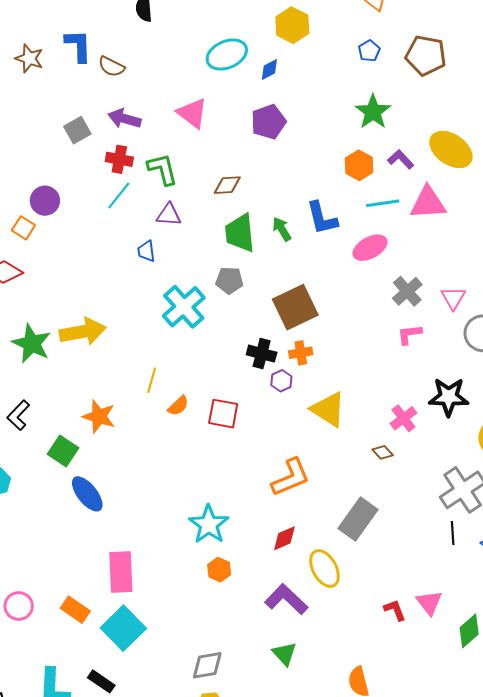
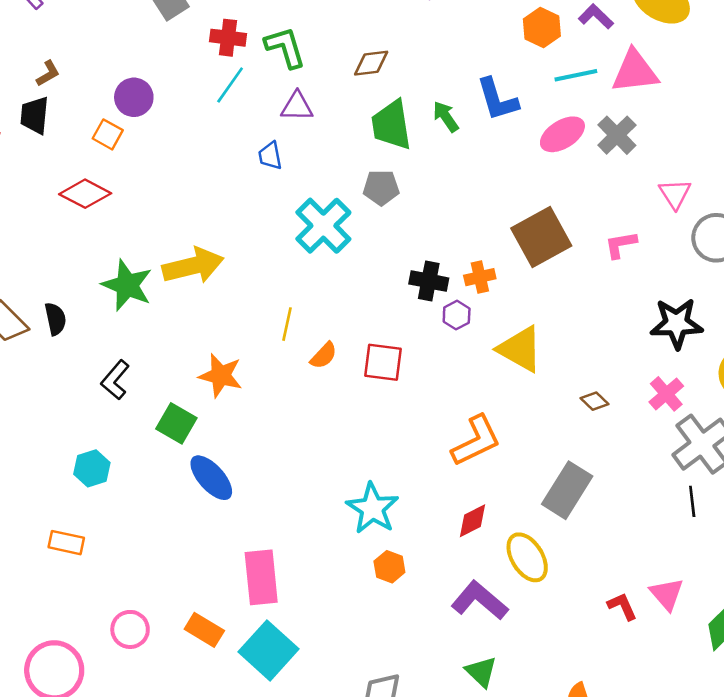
gray cross: (407, 291) -> (617, 135), moved
brown square: (295, 307) -> (541, 237), moved
pink cross: (403, 418) -> (666, 394), moved

